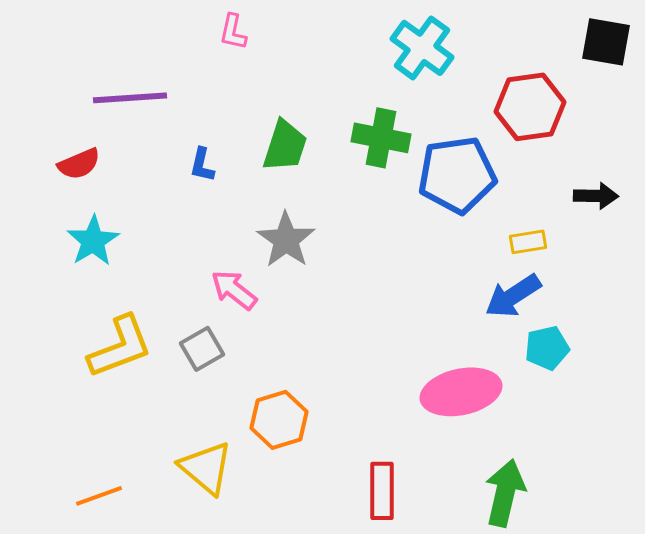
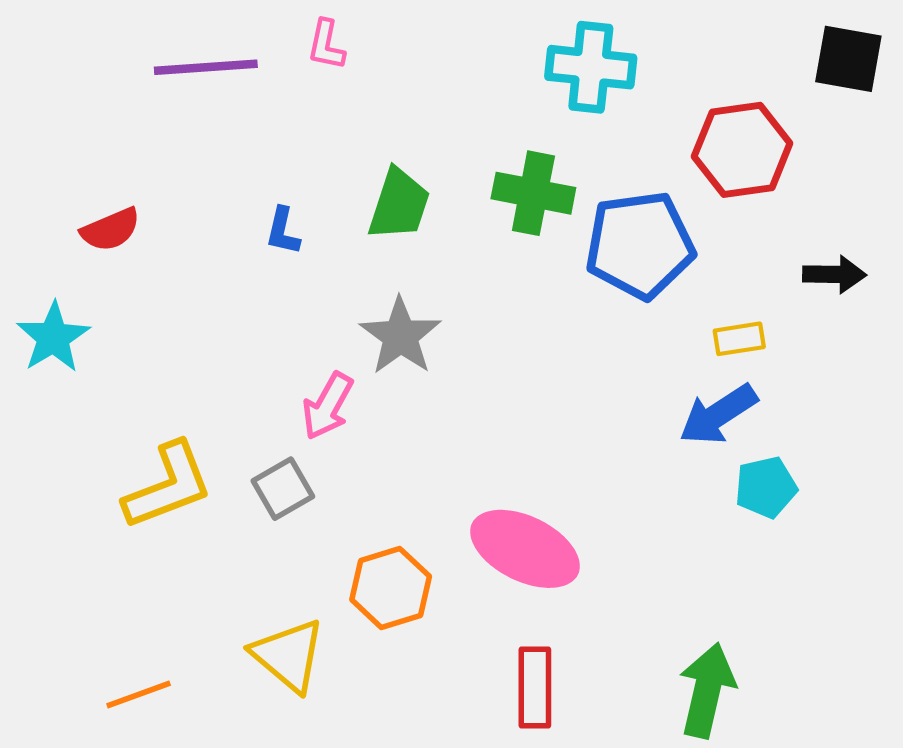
cyan cross: (422, 48) -> (591, 67), turned -30
purple line: (130, 98) -> (206, 67), moved
cyan star: (93, 241) -> (53, 337), moved
pink arrow: (234, 290) -> (328, 406), turned -99
pink ellipse: (461, 392) -> (525, 549), moved, turned 38

